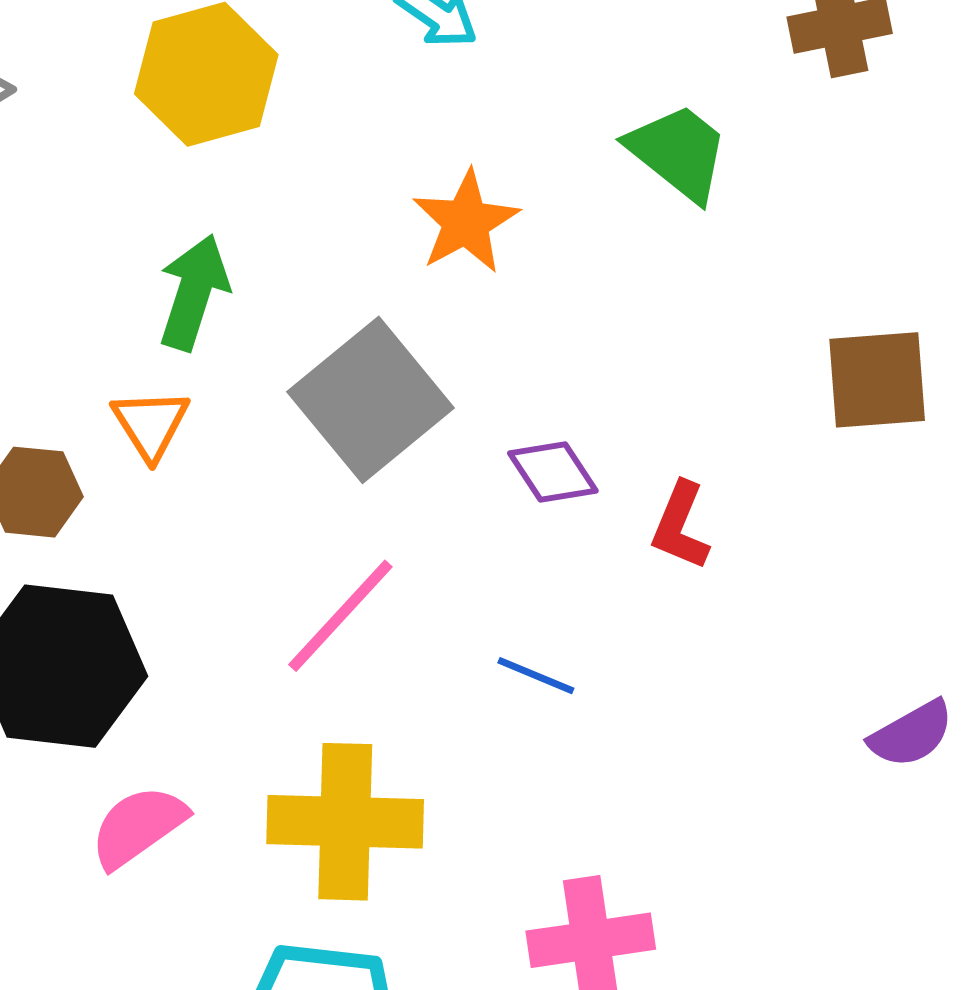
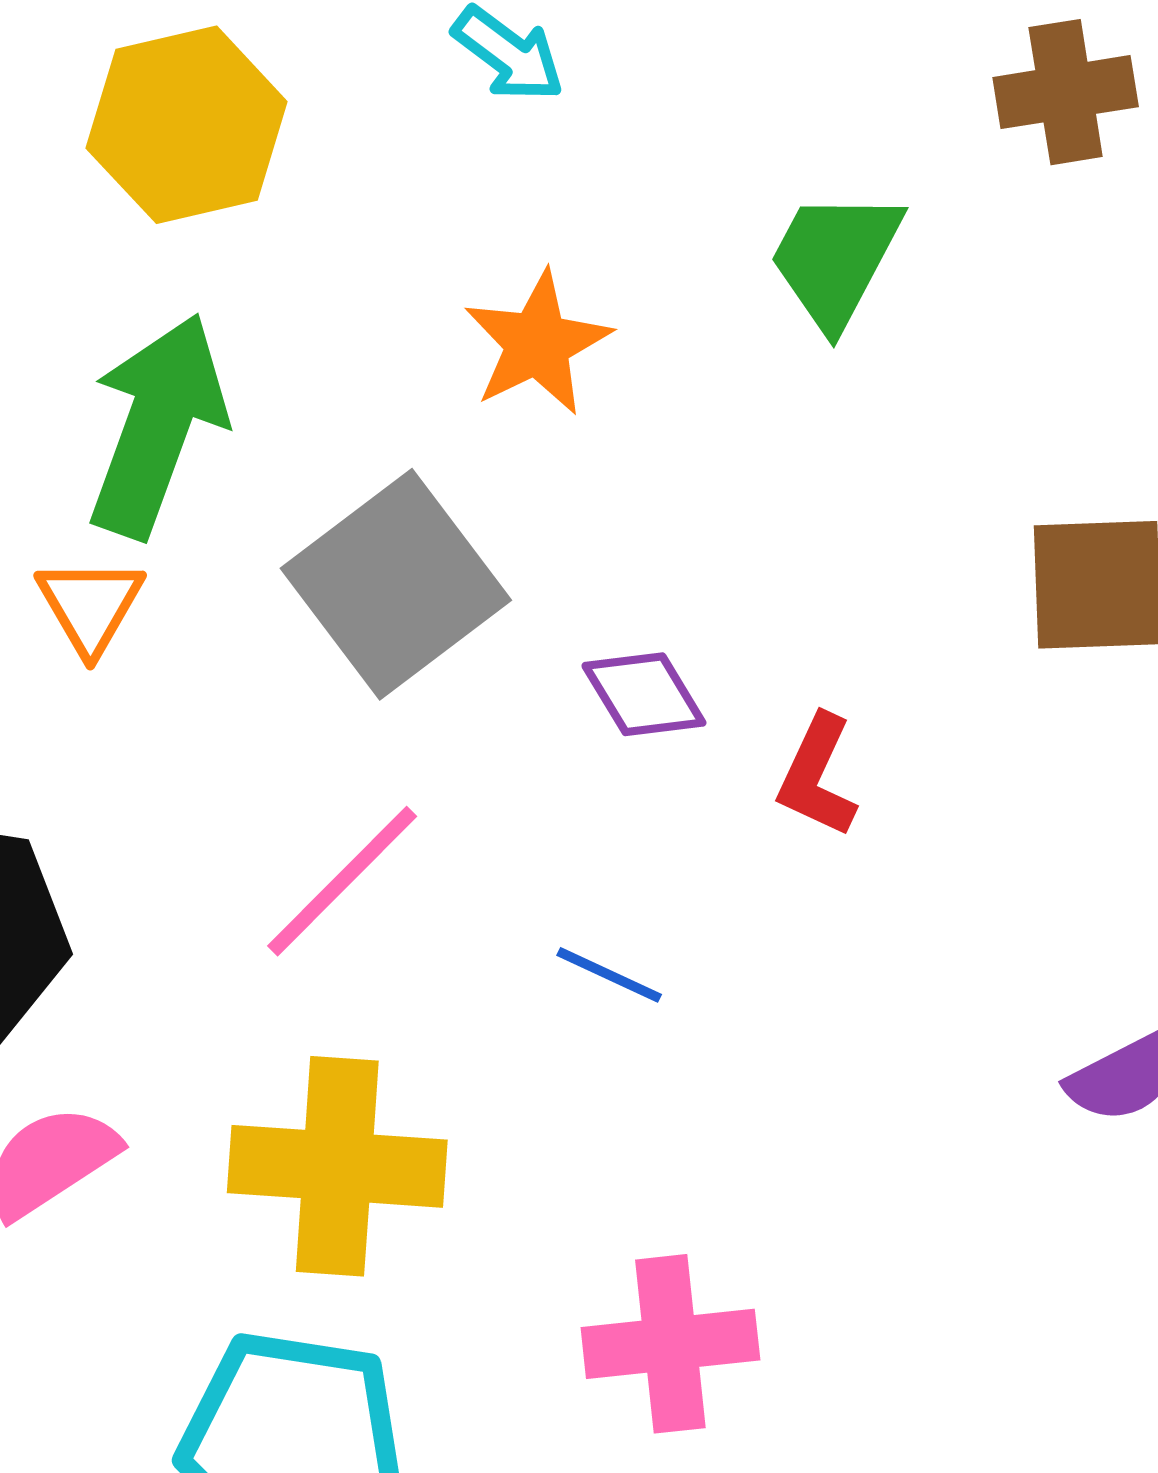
green trapezoid: (678, 152) -> (835, 259), turned -103
green arrow: (194, 292) -> (157, 426), size x1.4

